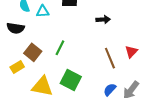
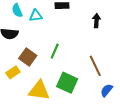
black arrow: (103, 20) -> (96, 21), turned -80
brown line: (110, 58) -> (95, 66), moved

